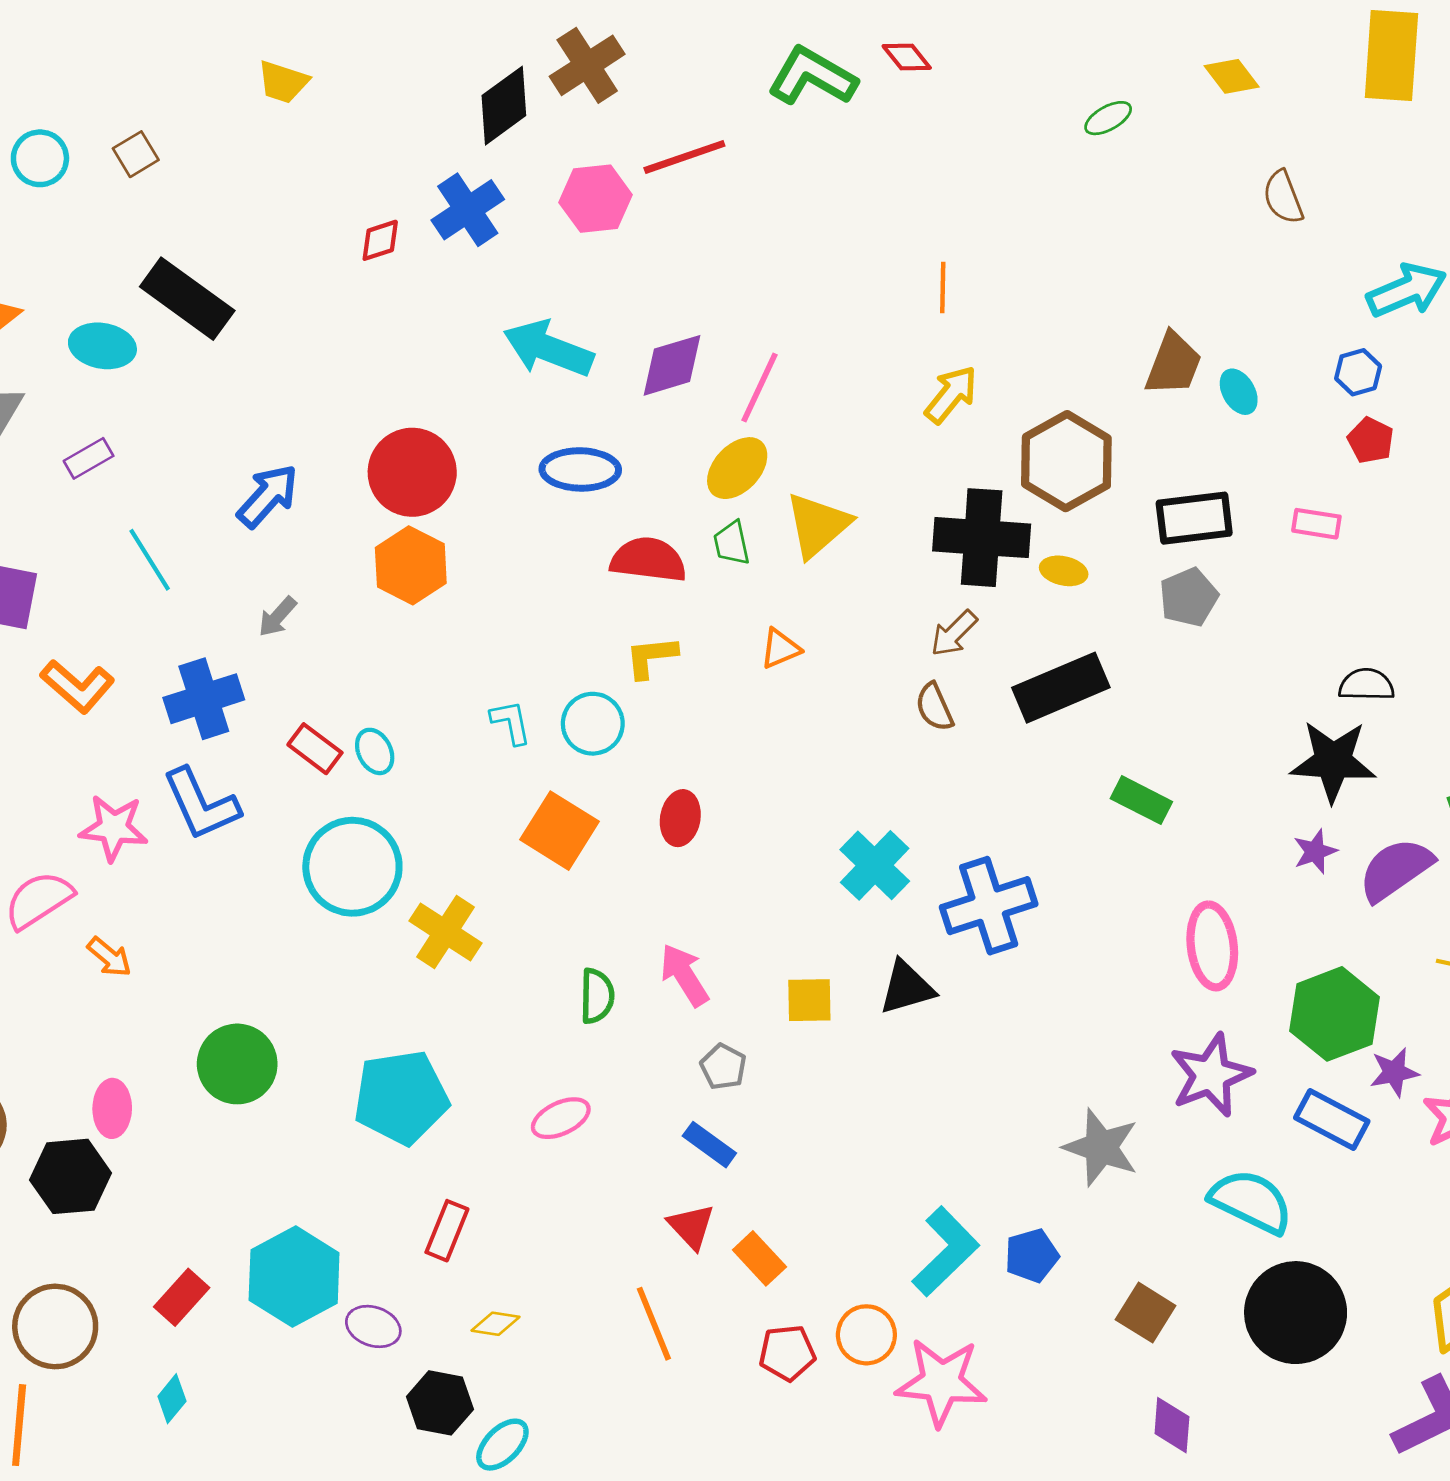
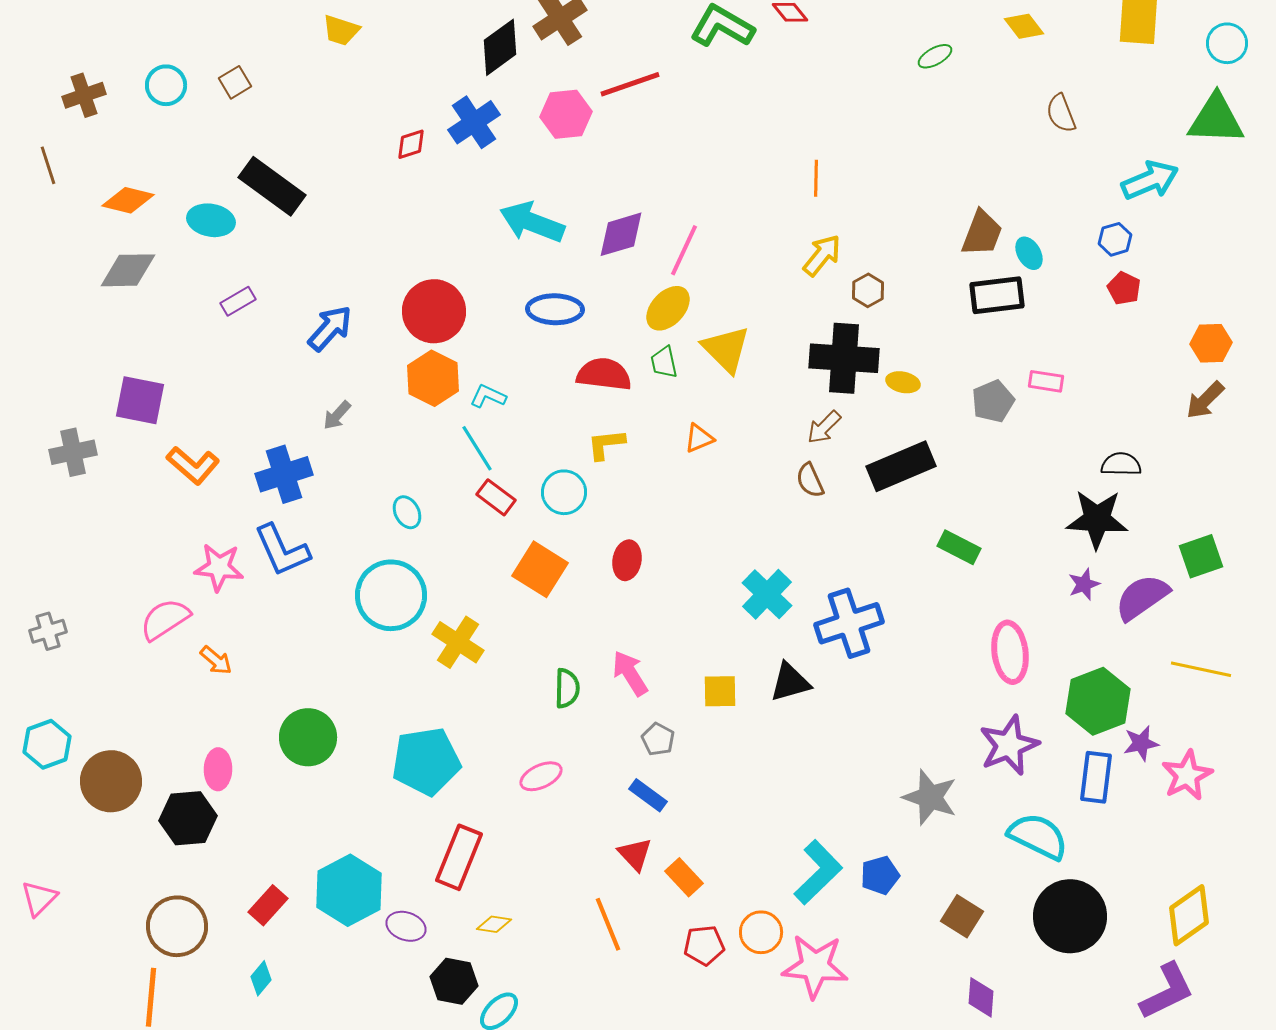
purple rectangle: (89, 458) -> (238, 301), moved
brown hexagon: (1066, 461) -> (868, 290), moved, size x0.5
black rectangle: (1194, 518) -> (997, 295), moved
pink rectangle: (1316, 524) -> (1046, 381), moved
yellow triangle: (818, 525) -> (726, 349), turned -34
cyan line: (150, 560) -> (477, 448), moved
cyan L-shape: (511, 722) -> (488, 396), moved, turned -54
red rectangle: (315, 749) -> (496, 497), moved
blue rectangle: (1332, 1120) -> (1096, 777), turned 69
red rectangle: (447, 1231) -> (459, 857), size x1.5

